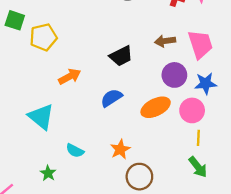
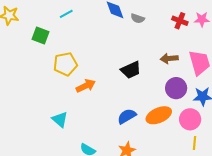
yellow pentagon: (43, 37) -> (65, 64), moved
blue semicircle: (111, 98) -> (127, 116), moved
cyan triangle: (41, 117) -> (60, 119), size x0.7

